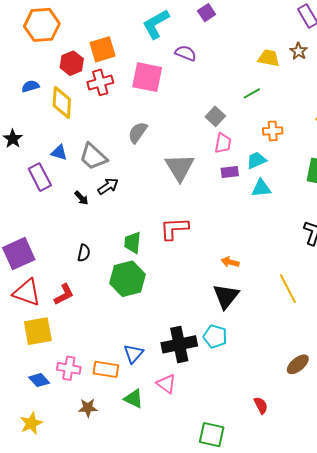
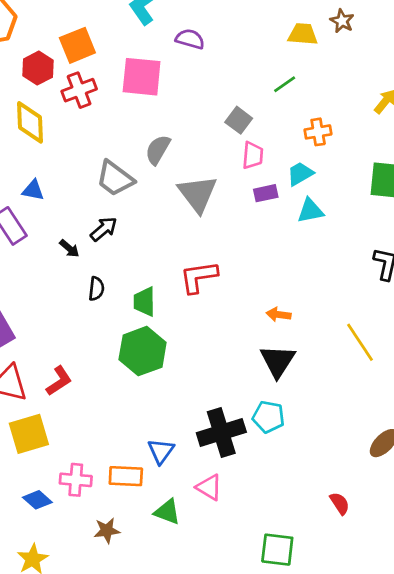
gray semicircle: (138, 132) -> (158, 150), moved
gray trapezoid: (93, 157) -> (115, 178), moved
black semicircle: (84, 253) -> (96, 289), moved

